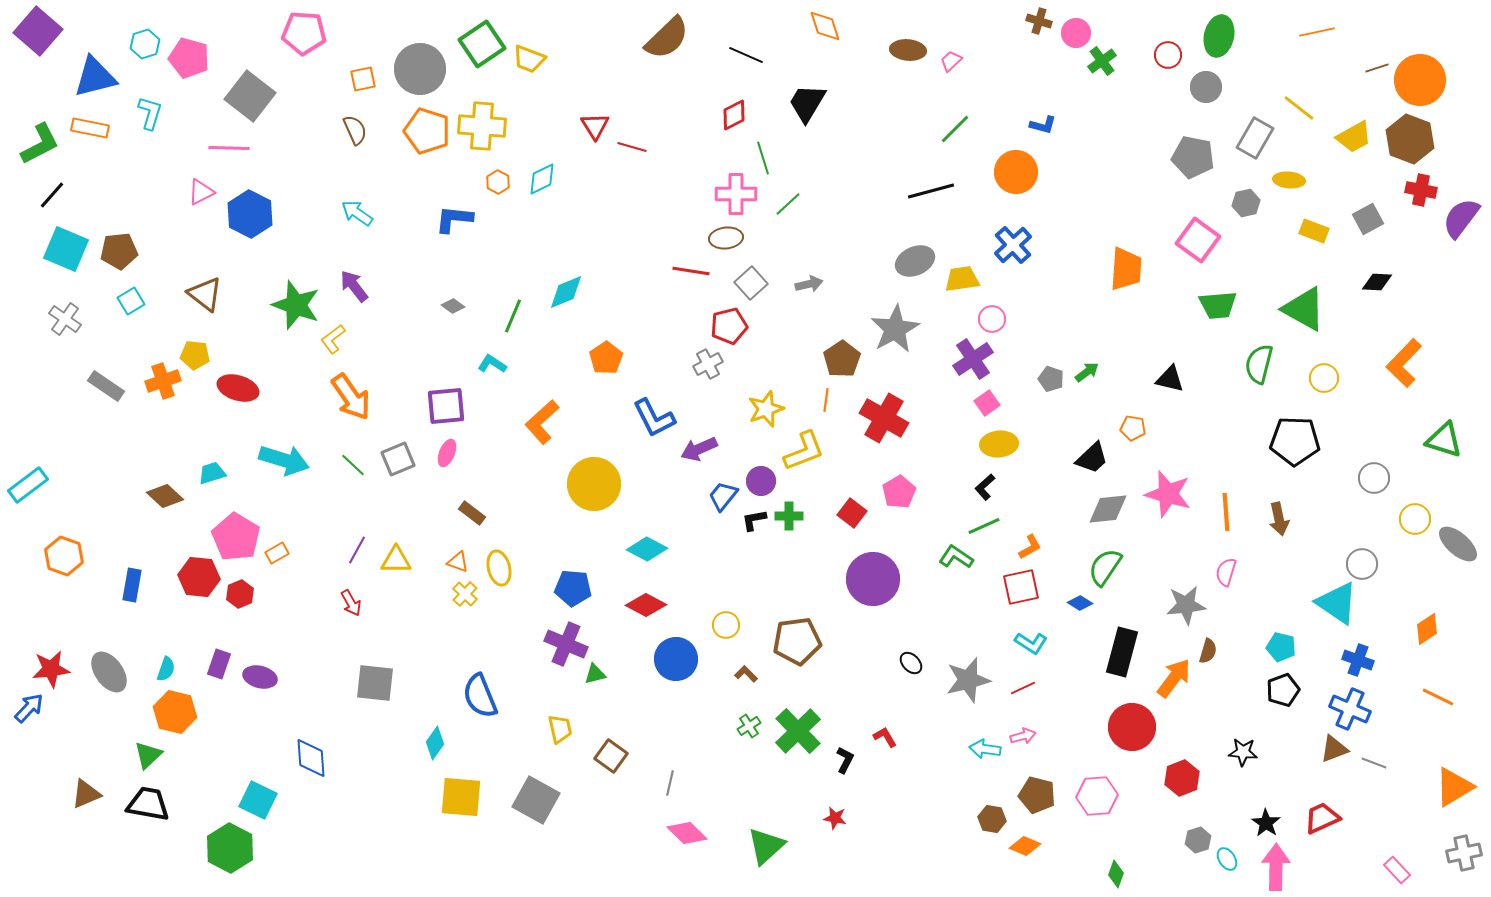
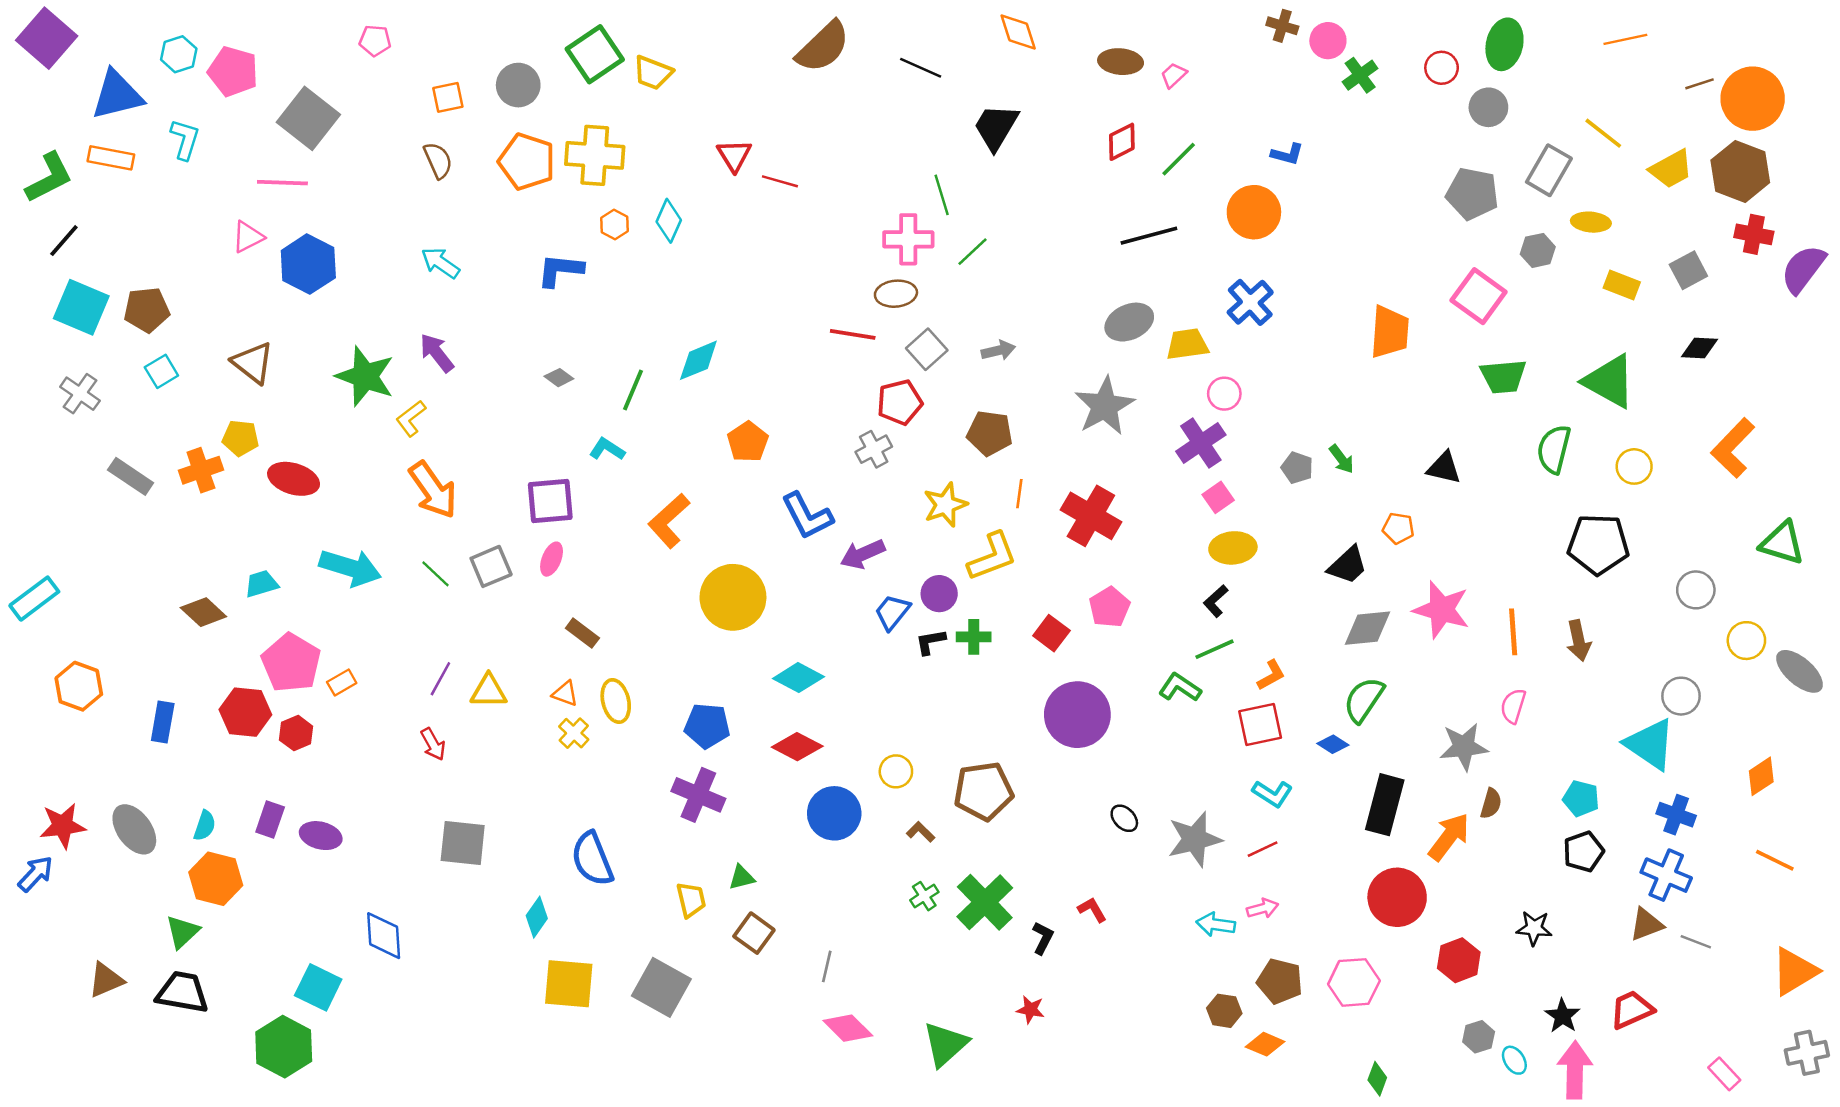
pink pentagon: (304, 33) -> (375, 41), size x0.6
gray circle: (420, 69) -> (518, 85), size x0.7
red diamond: (734, 115) -> (1122, 142), moved
cyan diamond: (542, 179) -> (669, 221), turned -40
brown pentagon: (842, 359) -> (990, 433), moved, turned -30
green arrow: (1087, 372) -> (1342, 459), turned 90
green triangle: (595, 674) -> (742, 878), moved

